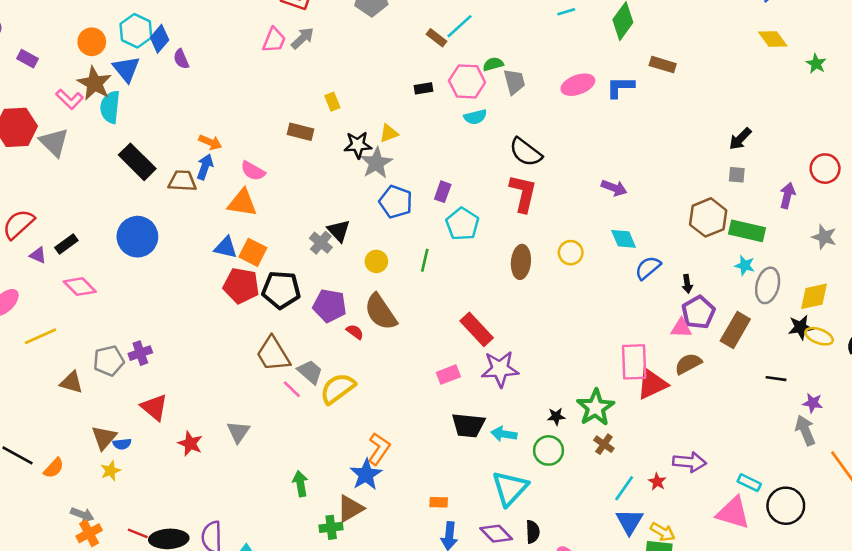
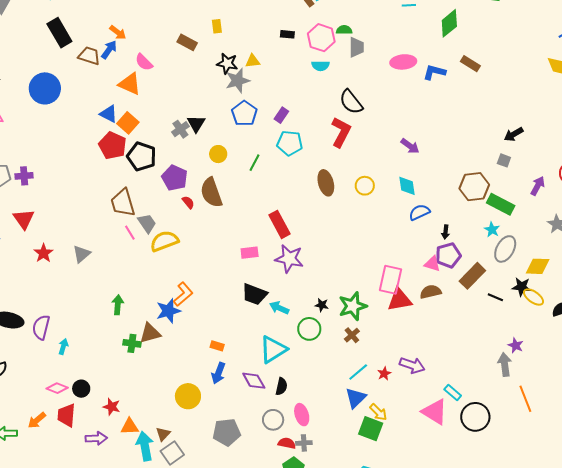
cyan pentagon: (462, 224) -> (290, 143), turned 30
brown ellipse: (521, 262) -> (326, 183), turned -35
black line: (776, 379) -> (495, 297), moved

